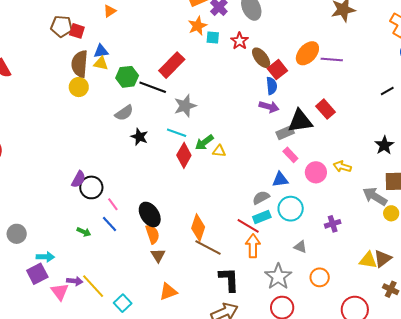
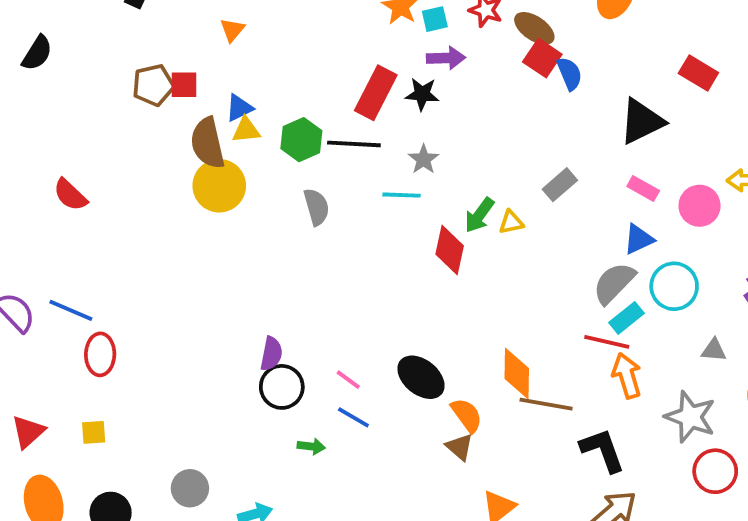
red square: (277, 70) -> (542, 58), moved
yellow circle: (79, 87) -> (219, 186), size x1.4
gray star: (185, 106) -> (424, 159), size x0.7
purple arrow: (269, 107) -> (446, 58), moved
red rectangle: (325, 109) -> (698, 73), moved
gray semicircle: (124, 113) -> (316, 207), turned -54
cyan line: (177, 133) -> (402, 195), moved
gray rectangle: (285, 133) -> (560, 185), moved
black star: (139, 137) -> (422, 94), moved
black circle: (91, 187) -> (282, 387), moved
gray semicircle: (261, 198) -> (614, 283), size x1.4
orange semicircle: (152, 234) -> (467, 415), moved

